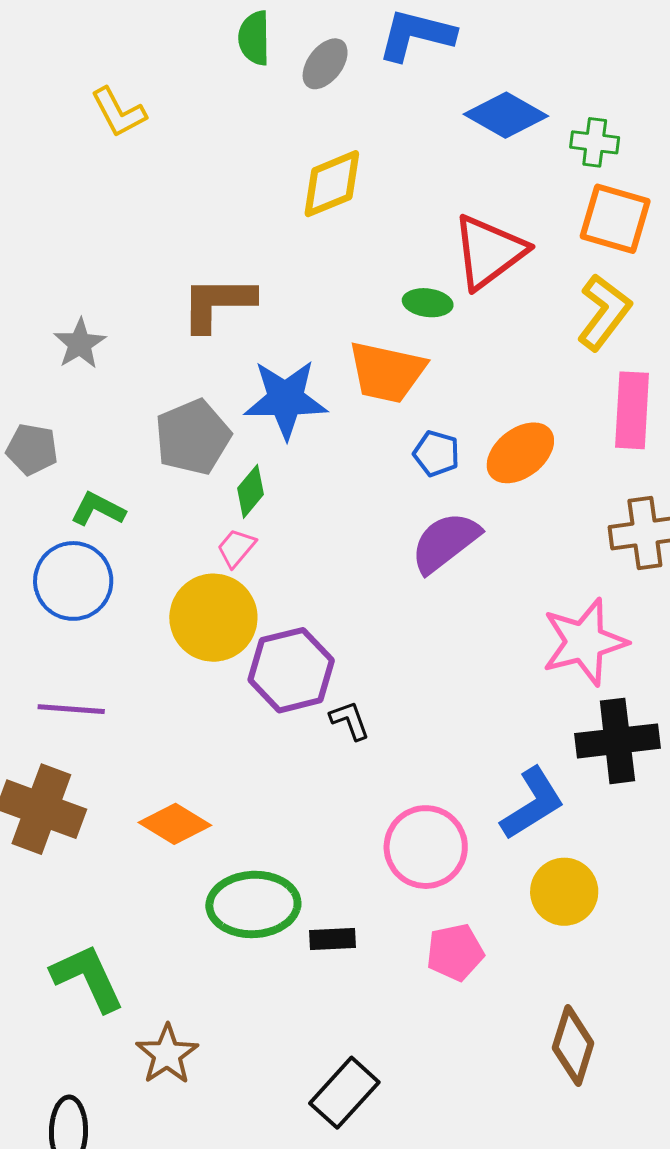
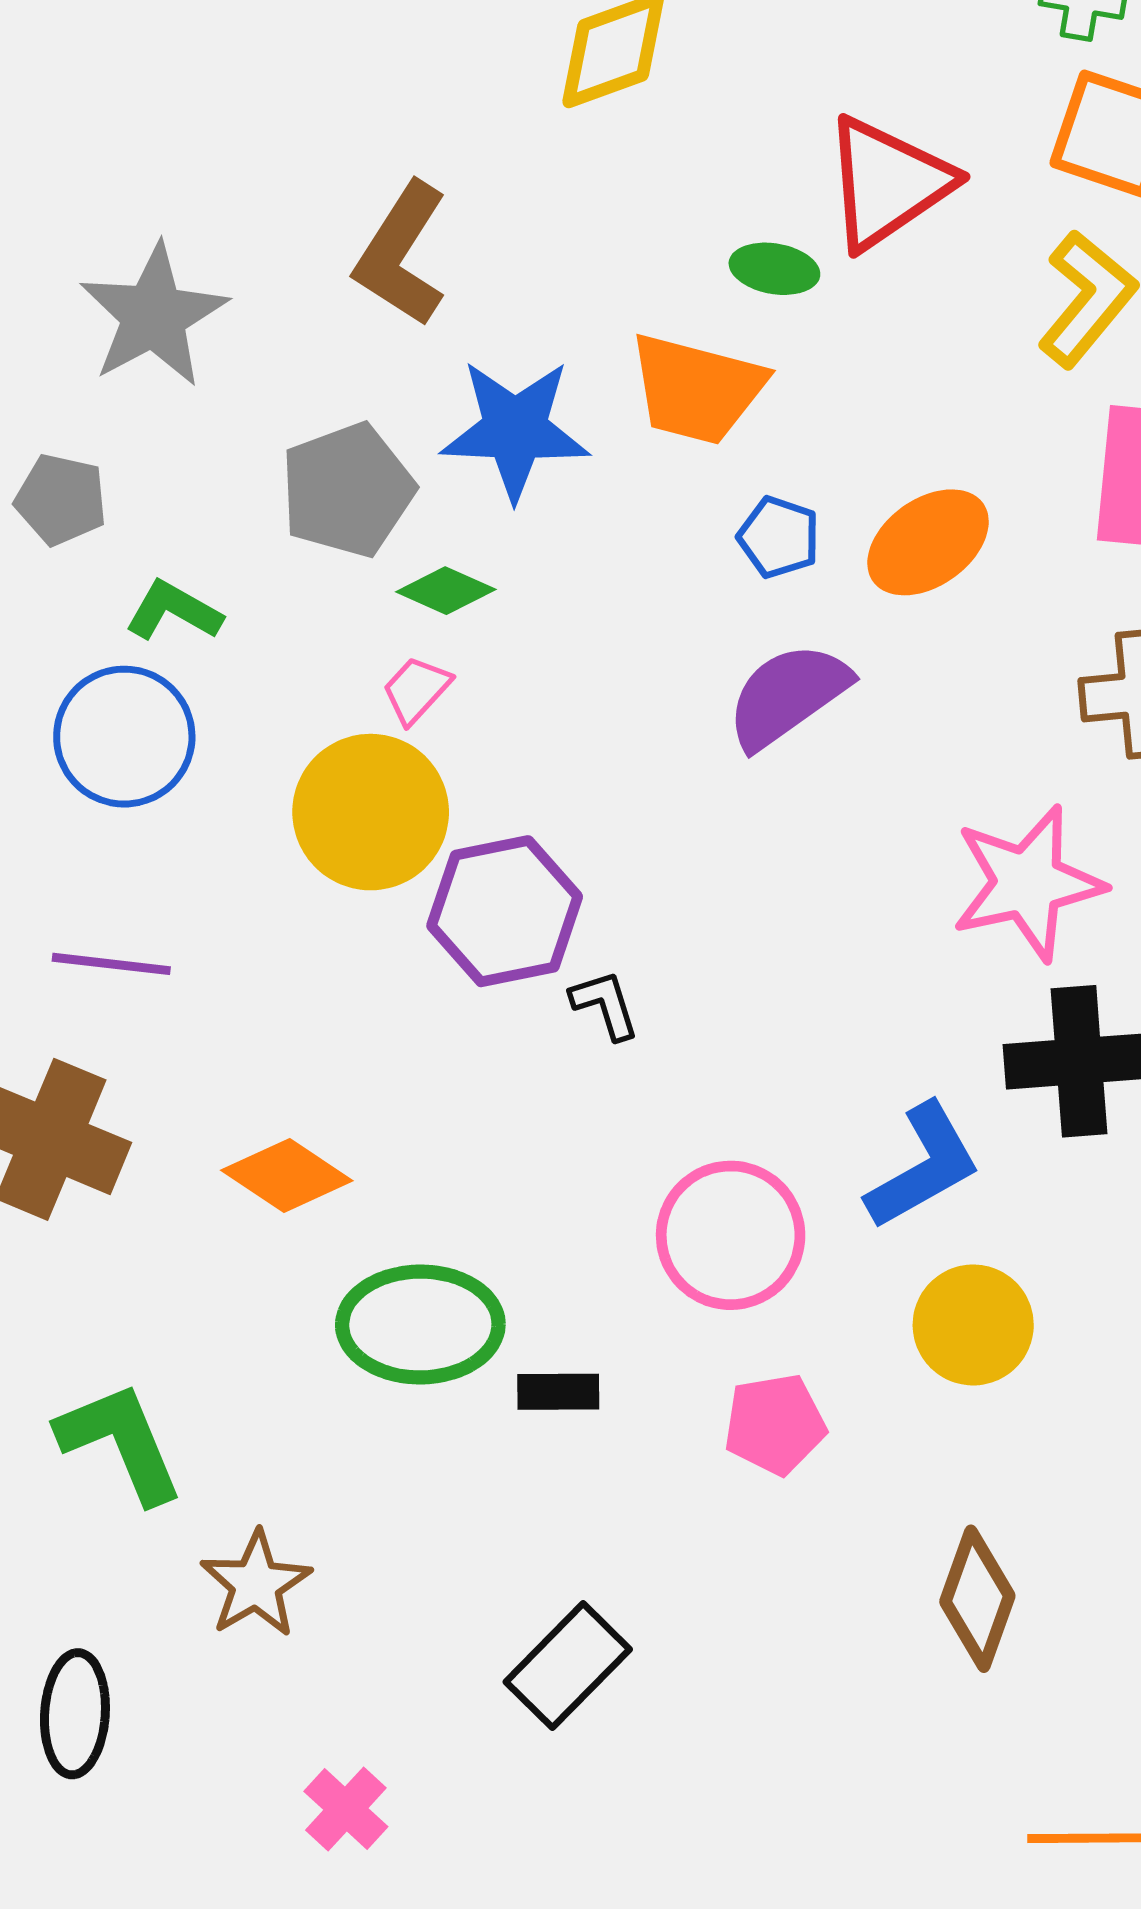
brown L-shape: (218, 303) -> (401, 254), turned -60
gray star: (80, 344) -> (154, 316), size x1.6
green diamond: (250, 491) -> (446, 591), turned 72

